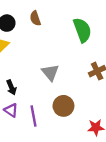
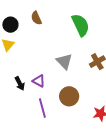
gray triangle: (50, 73) -> (64, 61), moved
purple triangle: (11, 110) -> (39, 81), moved

